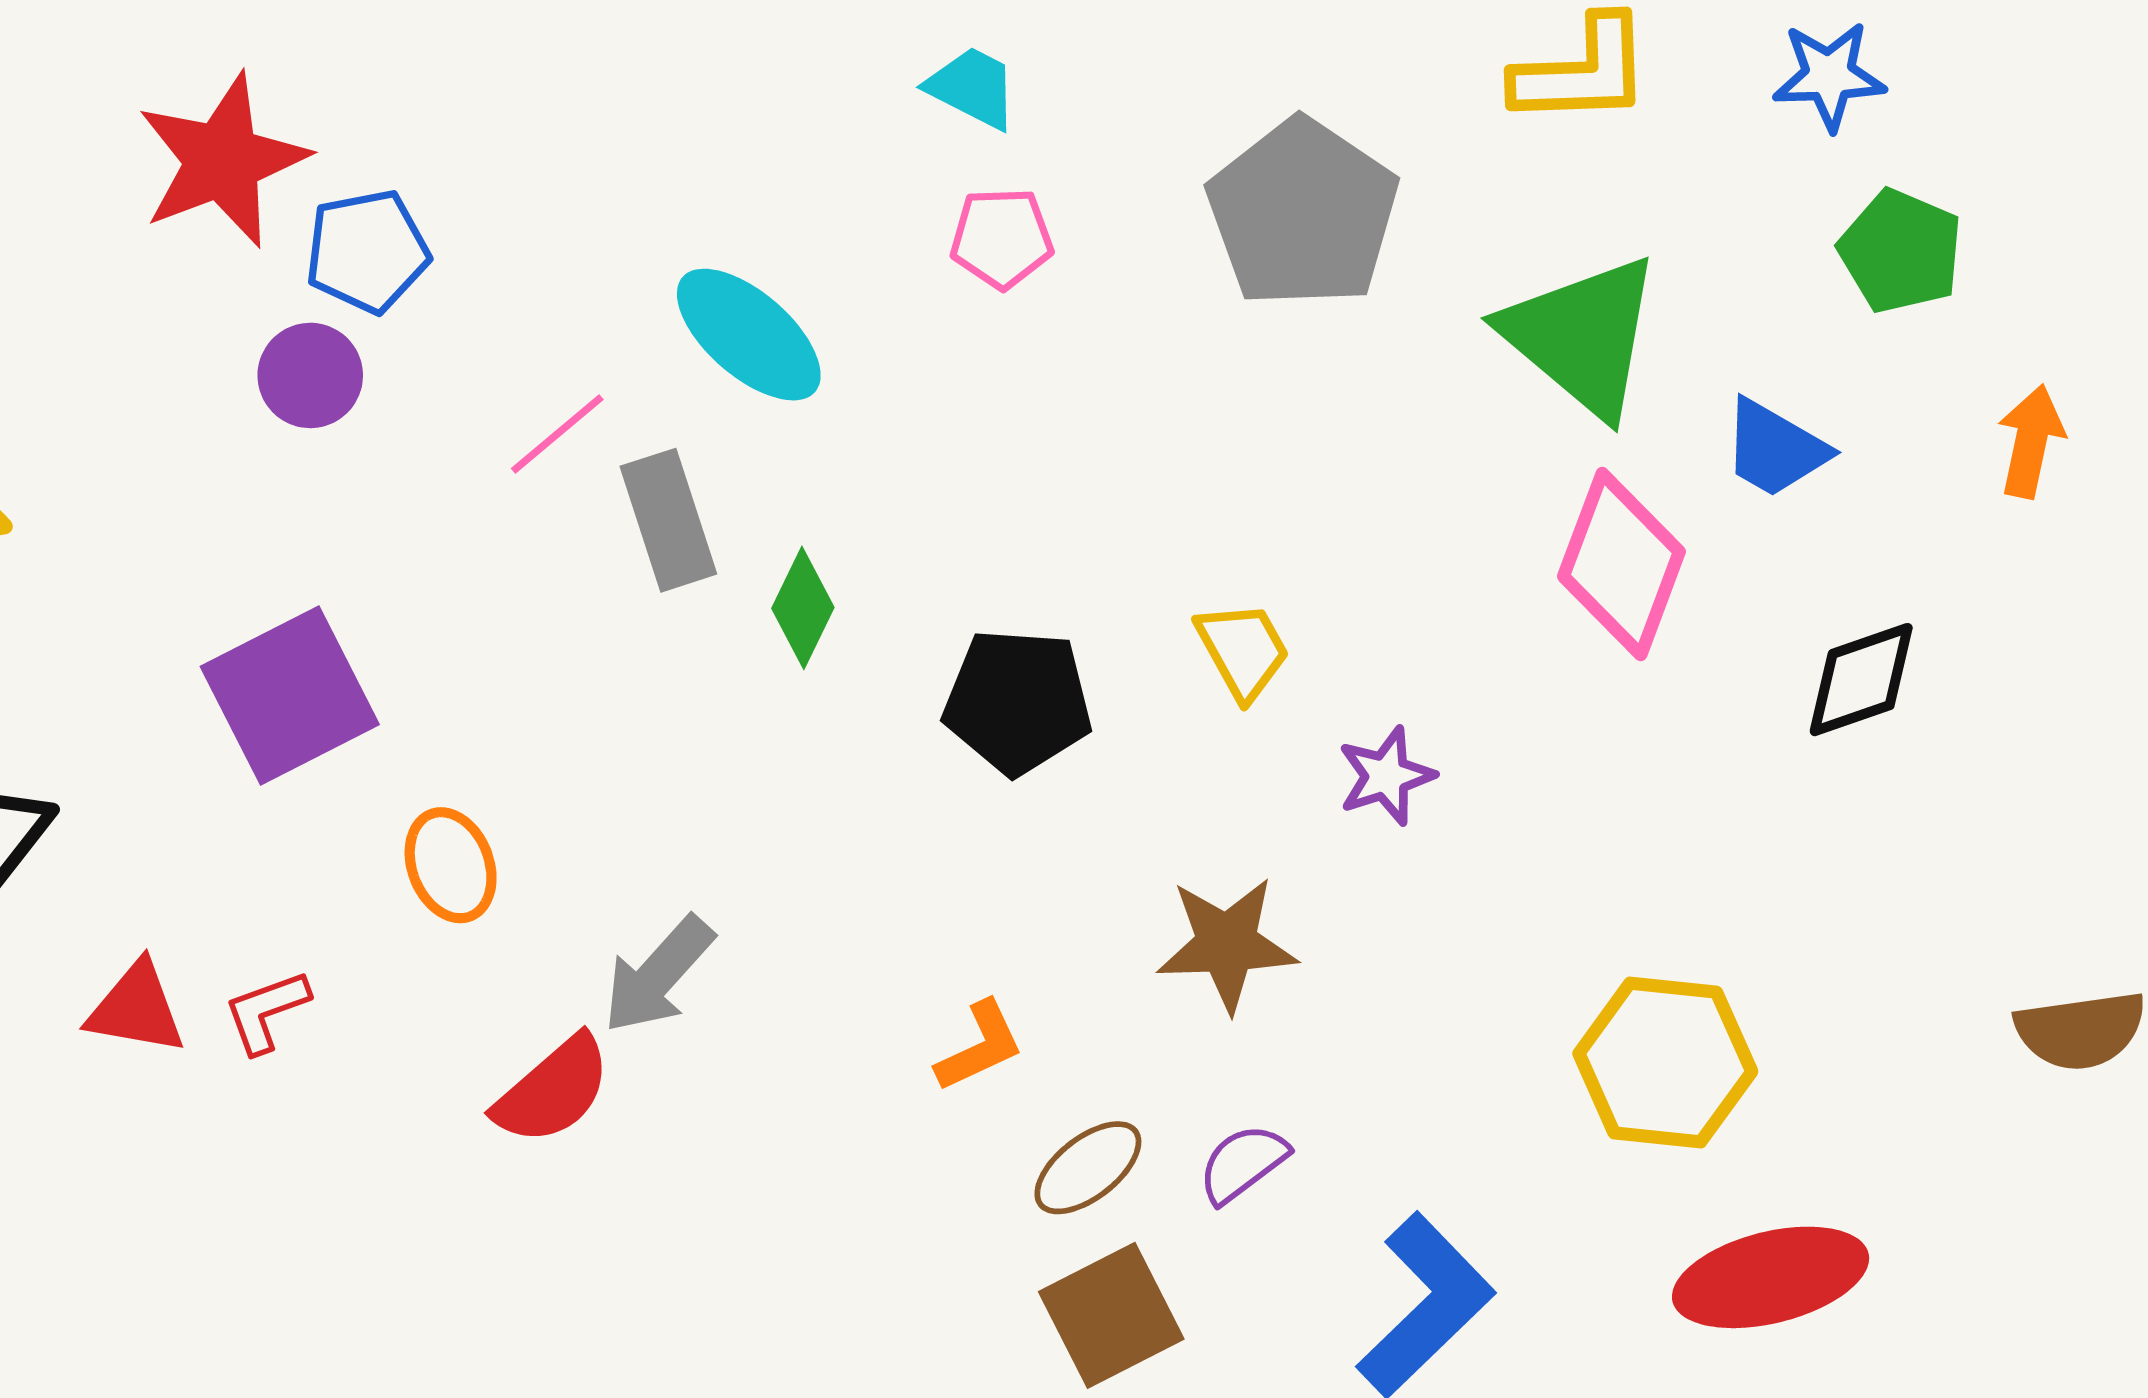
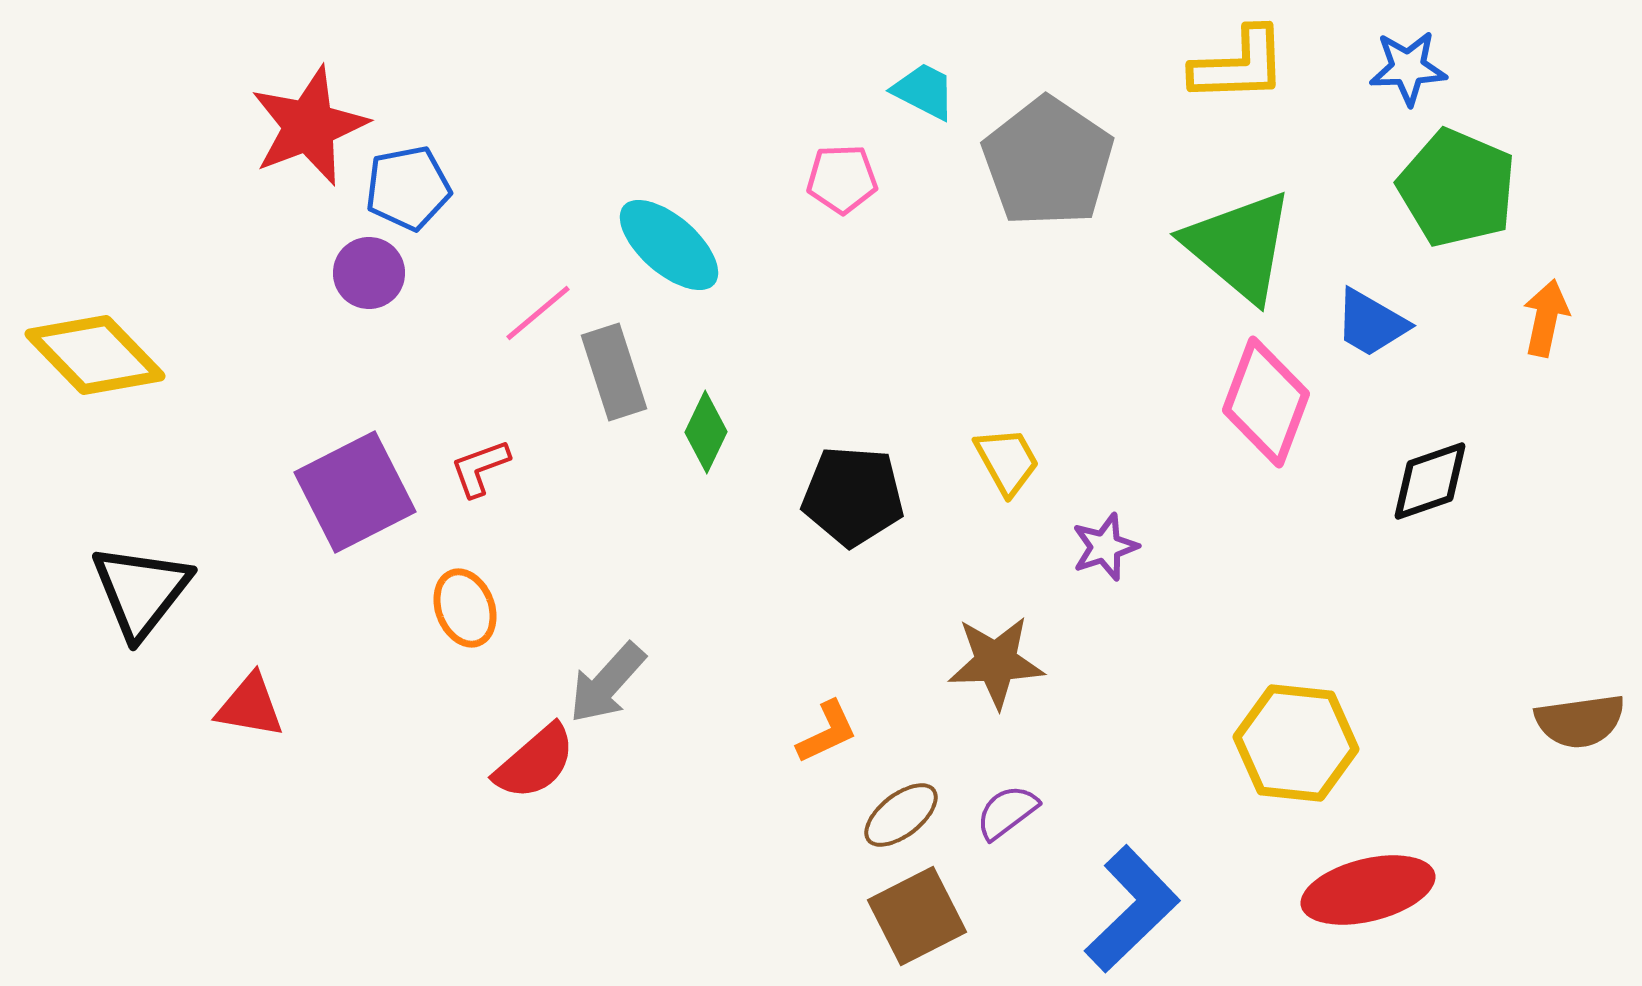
cyan trapezoid: (972, 87) -> (924, 91), moved
green pentagon: (1901, 251) -> (1457, 188), size x1.4
red L-shape: (266, 1011) -> (480, 468), moved

